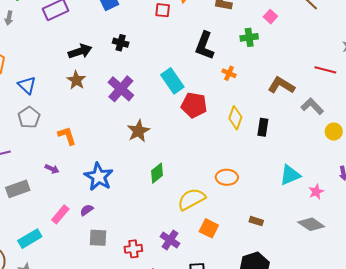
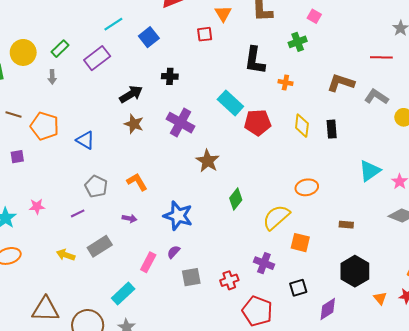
gray pentagon: (29, 117) -> (96, 186), moved

